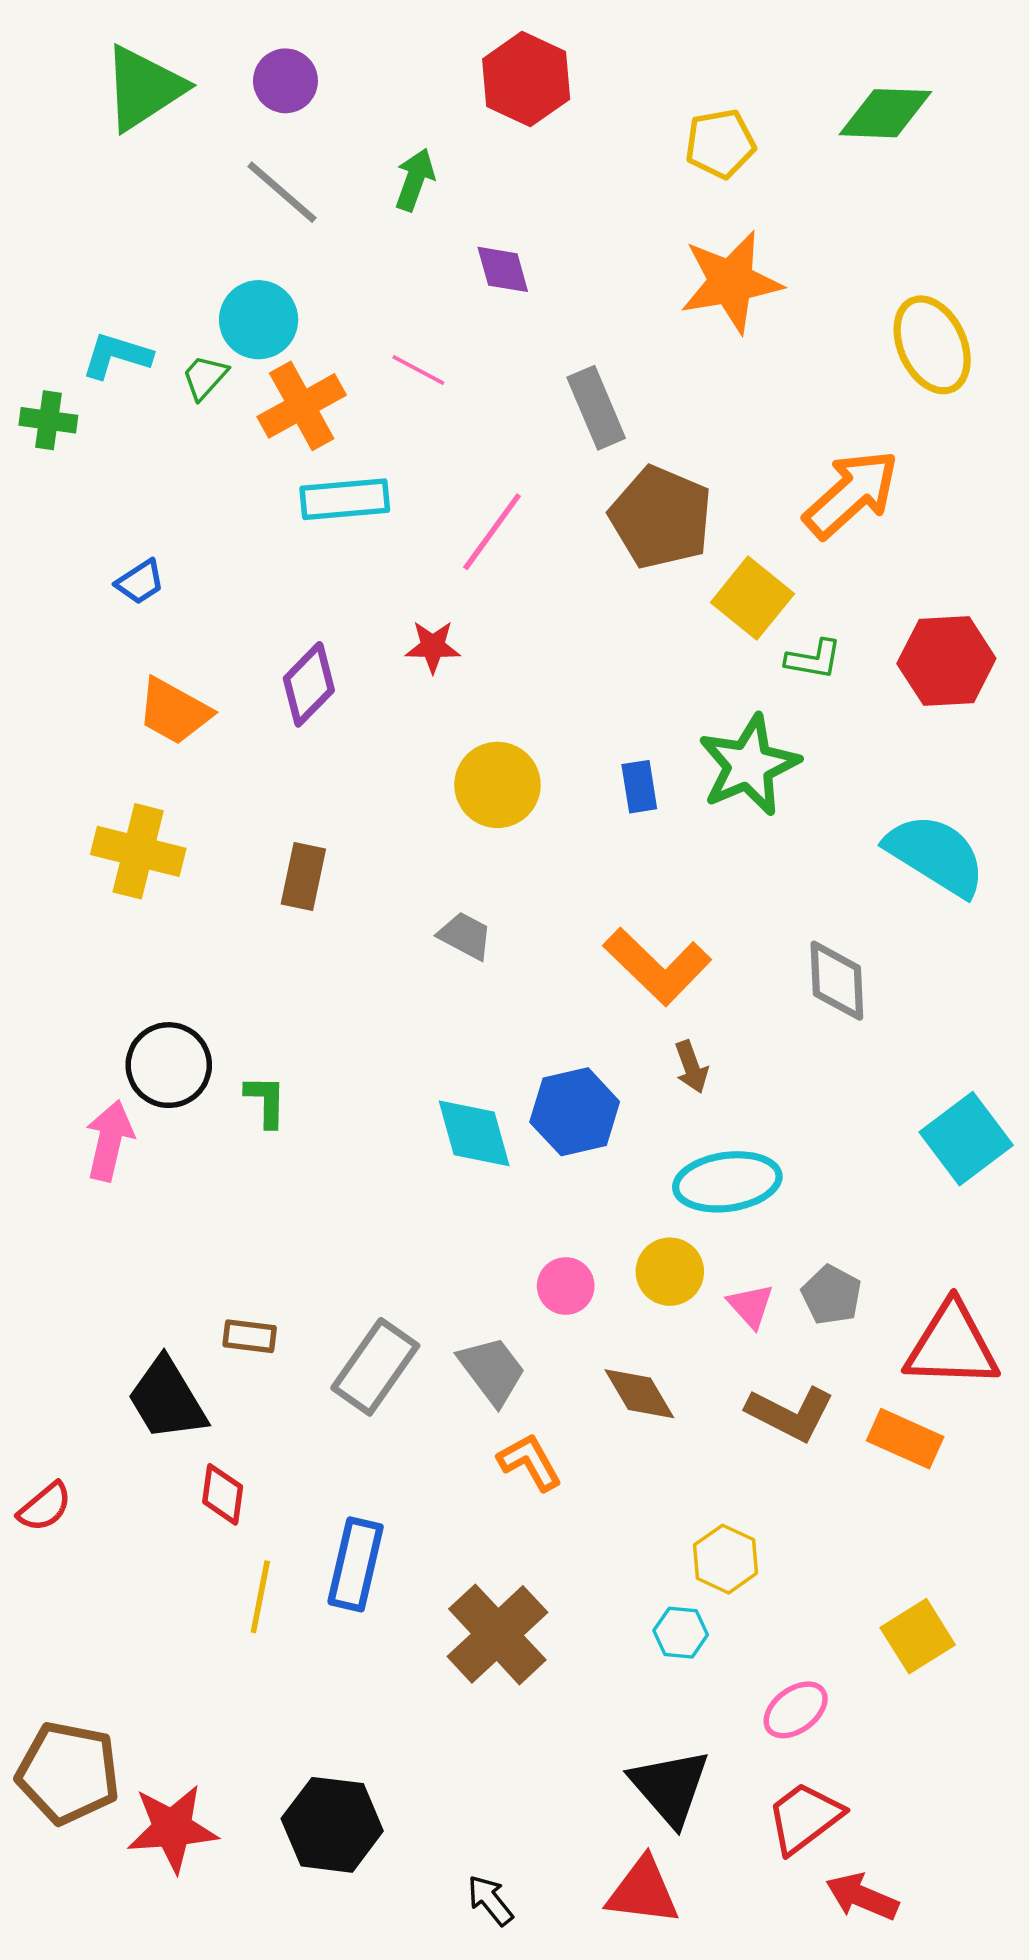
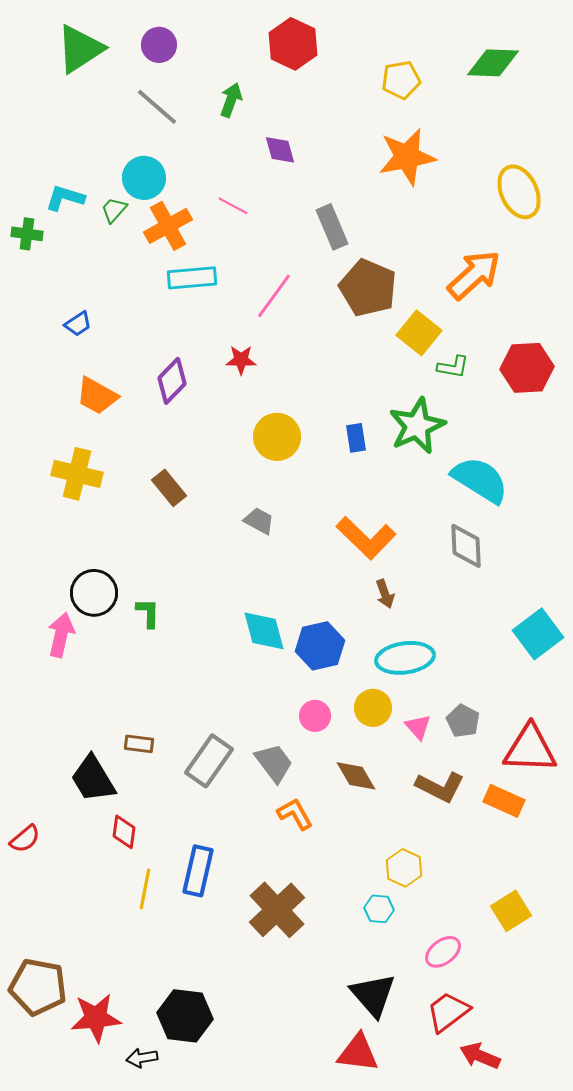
cyan semicircle: (936, 855) -> (480, 480), moved
brown rectangle: (303, 876) -> (169, 488), turned -51
blue hexagon: (575, 1112) -> (320, 646), moved
black arrow: (490, 1900) -> (142, 1058), moved, turned -60

